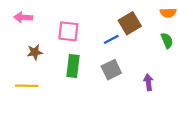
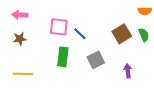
brown square: (130, 23) -> (122, 34), moved
blue line: (111, 39) -> (80, 34), moved, turned 72
brown star: (35, 52) -> (20, 39), moved

